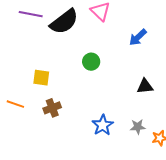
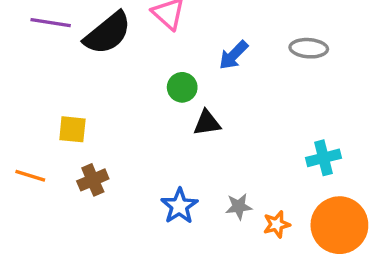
green circle: (91, 62) -> (182, 87), moved
black triangle: (145, 86) -> (207, 123), moved

